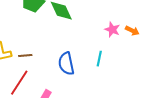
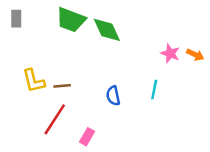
blue semicircle: (66, 64) -> (113, 96), size x0.7

